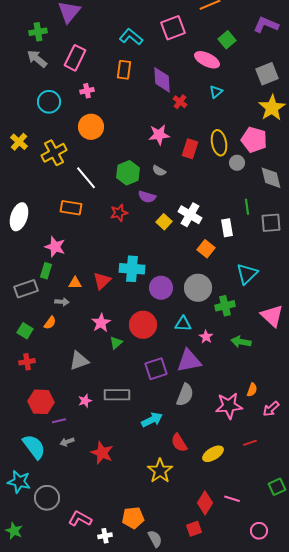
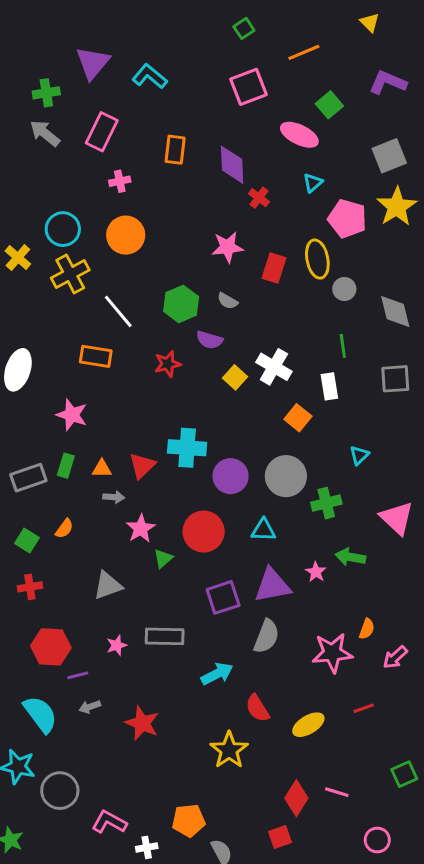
cyan L-shape: (131, 37) -> (150, 76), moved
cyan circle: (49, 102) -> (63, 229), moved
pink pentagon: (254, 140) -> (347, 219), moved
green line: (247, 207) -> (343, 346), moved
green rectangle: (46, 271) -> (66, 466), moved
cyan triangle: (247, 274) -> (359, 455), size x0.6
gray arrow: (62, 302) -> (114, 497), moved
pink star: (206, 337) -> (316, 572), moved

